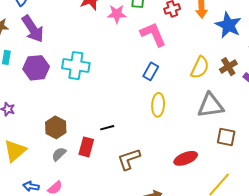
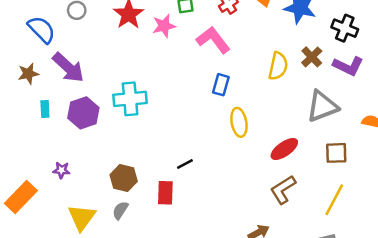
gray triangle: (211, 105) -> (322, 106), moved
brown square: (226, 137) -> (336, 153), moved
gray semicircle: (59, 154) -> (120, 210), moved
red ellipse: (186, 158) -> (284, 149), moved
brown L-shape: (129, 159) -> (283, 190), moved

